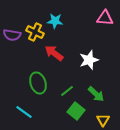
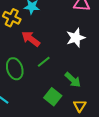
white star: (89, 60) -> (76, 38), moved
green line: (67, 91) -> (44, 62), moved

